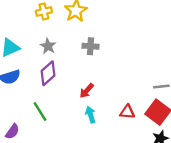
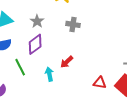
green line: (40, 112) -> (20, 67), moved
cyan arrow: (90, 115) -> (49, 74), moved

